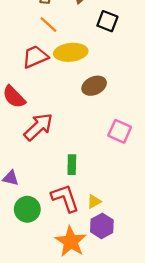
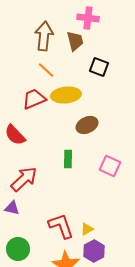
red arrow: (38, 127) -> (24, 179), moved
green rectangle: (72, 165) -> (68, 159), moved
green circle: (27, 209) -> (18, 249), moved

